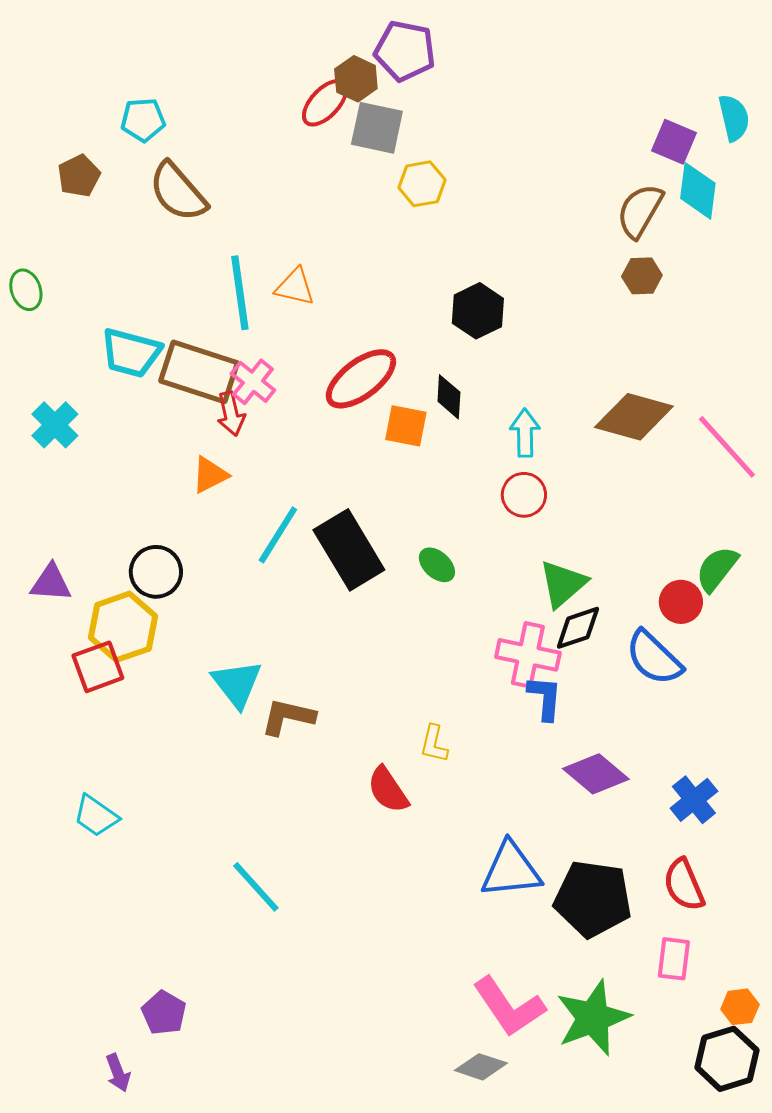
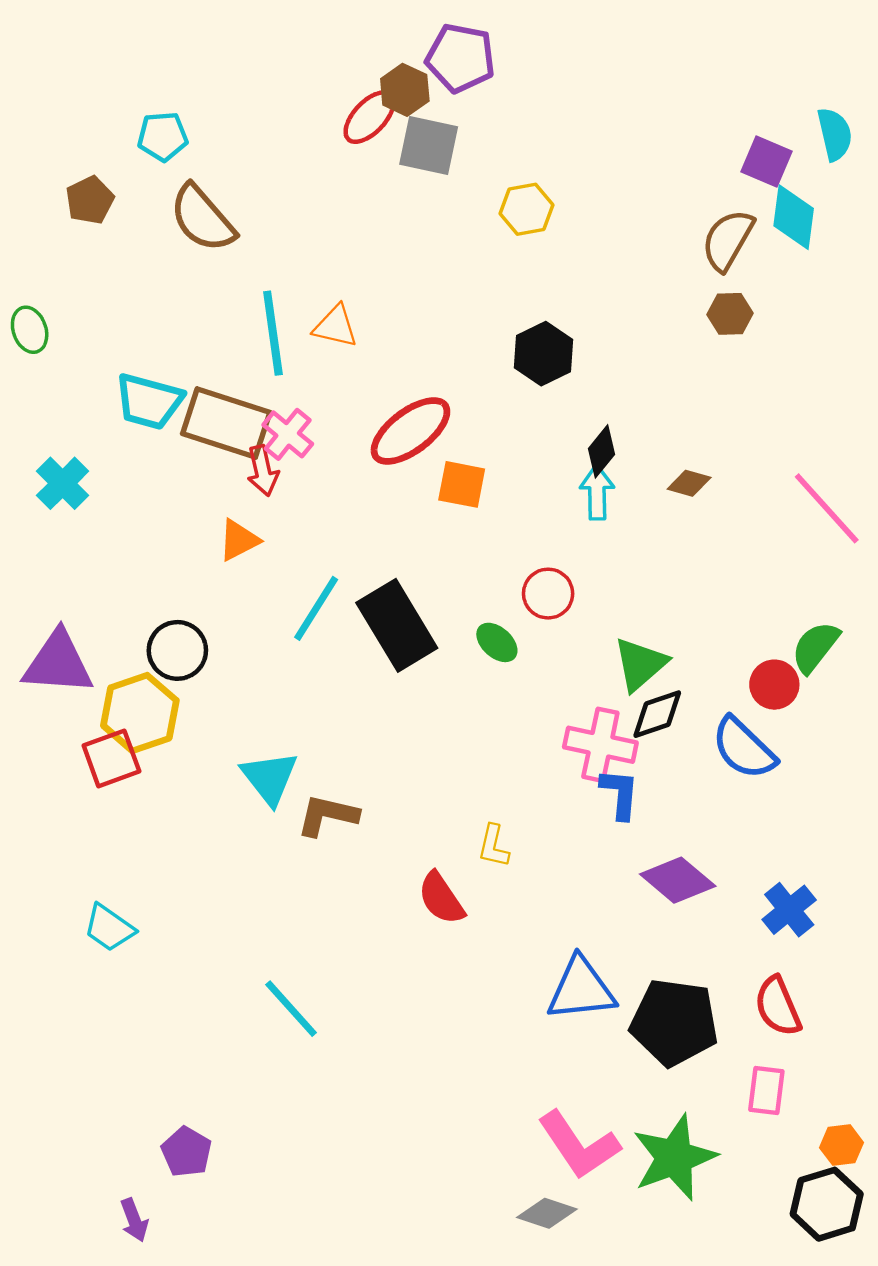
yellow hexagon: (422, 184) -> (526, 209), moved
black diamond: (449, 397) -> (602, 451), moved, turned 36
brown diamond: (634, 417) -> (689, 483), moved, size x0.5
red circle: (524, 495) -> (548, 594), moved
purple triangle: (51, 583) -> (58, 663), size x1.5

